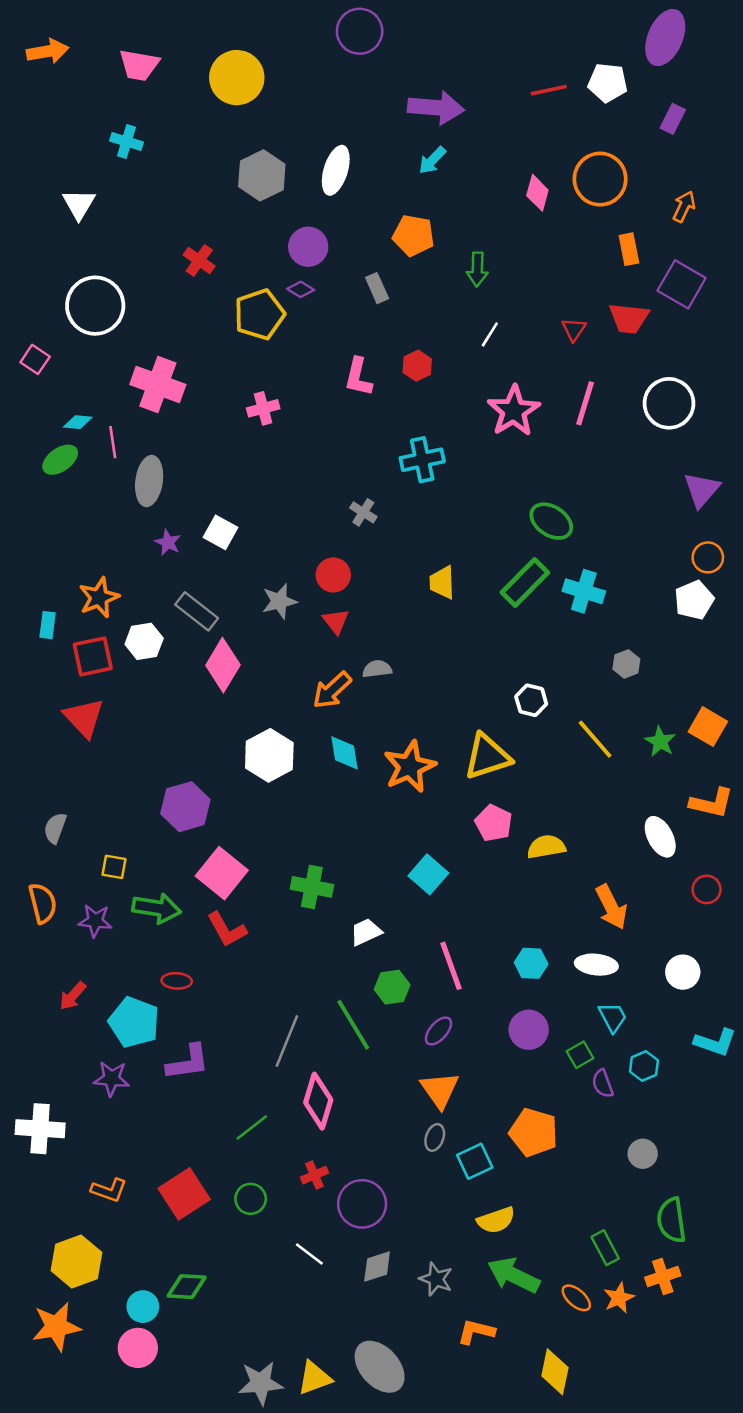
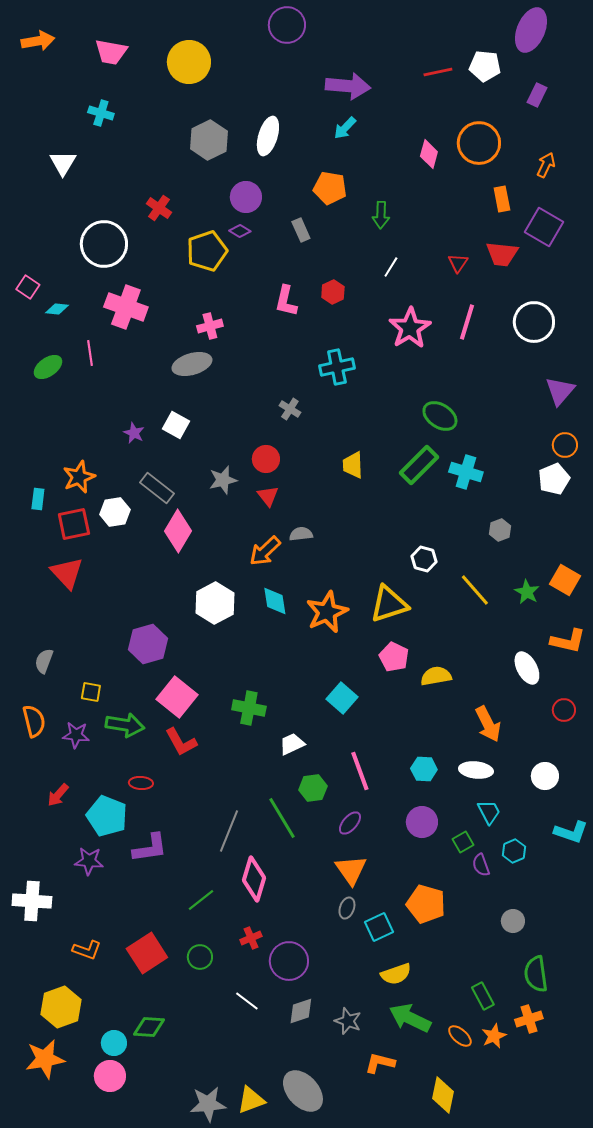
white circle: (95, 306) -> (104, 244), moved
cyan diamond: (78, 422) -> (57, 309), moved
gray ellipse: (149, 481) -> (192, 364), moved, turned 66

